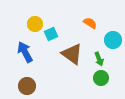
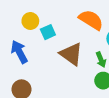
orange semicircle: (90, 23) -> (91, 20), size x1.6

